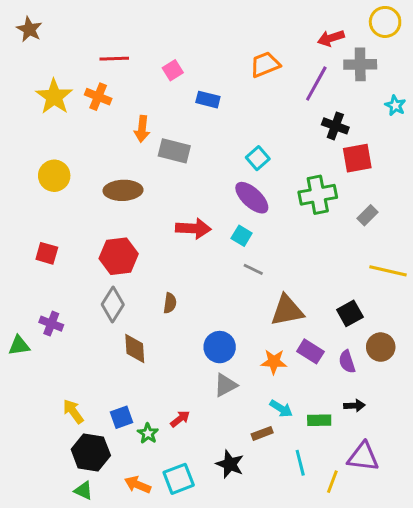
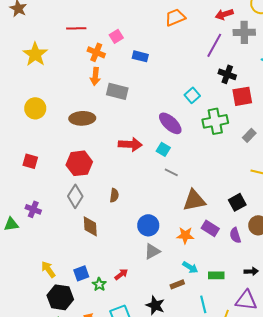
orange trapezoid: (265, 64) -> (175, 17), moved
orange cross: (98, 97) -> (96, 52), moved
cyan square: (258, 158) -> (192, 95), moved
black arrow: (354, 406) -> (251, 271), moved

